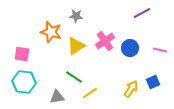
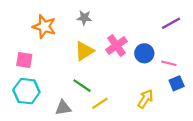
purple line: (142, 13) -> (171, 23), moved
orange star: (51, 32) -> (44, 27), moved
pink line: (160, 50) -> (169, 63), moved
blue square: (153, 82) -> (177, 83), moved

